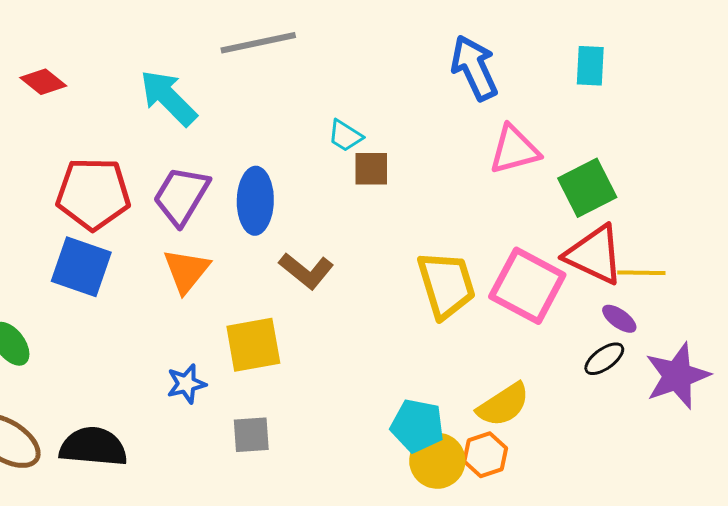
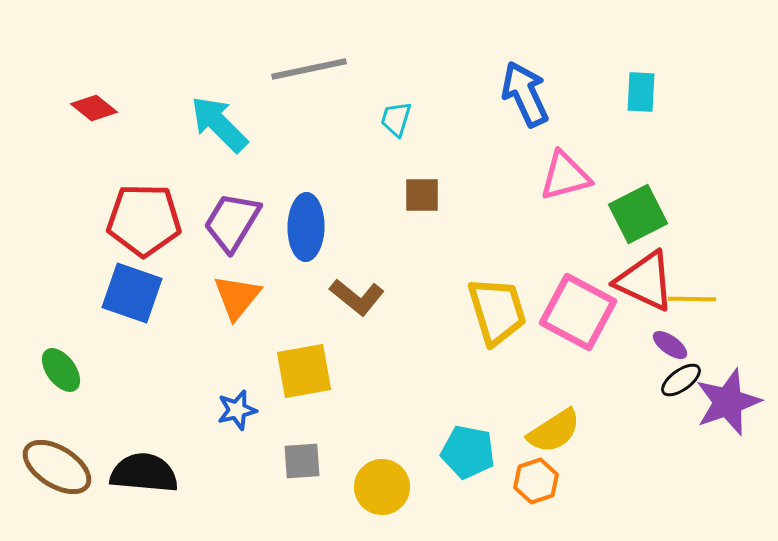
cyan trapezoid: (345, 136) -> (396, 119), moved, turned 75
black ellipse: (604, 359) -> (681, 380), moved
yellow circle: (437, 461) -> (382, 487), moved

